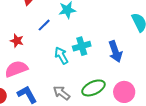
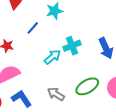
cyan arrow: (61, 56) -> (52, 57), turned 84

